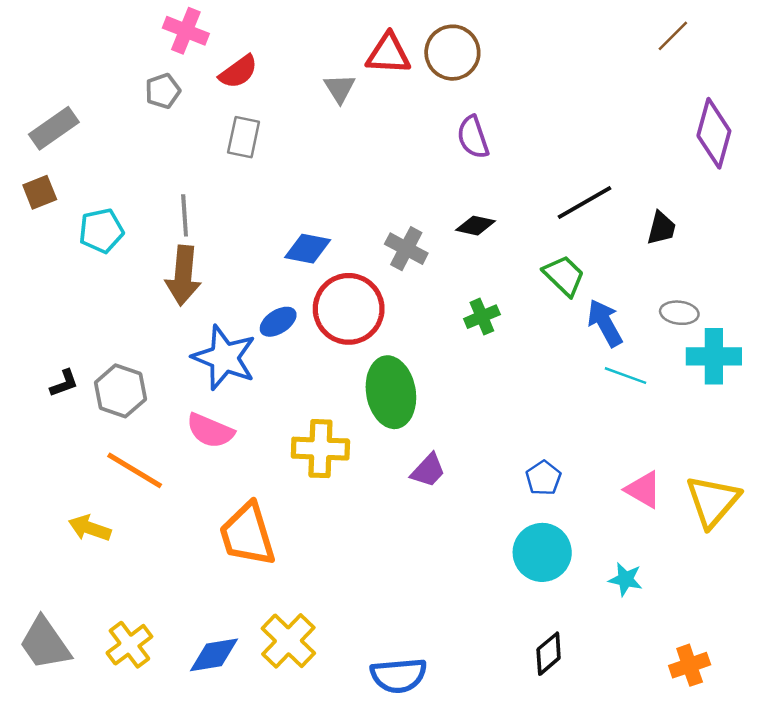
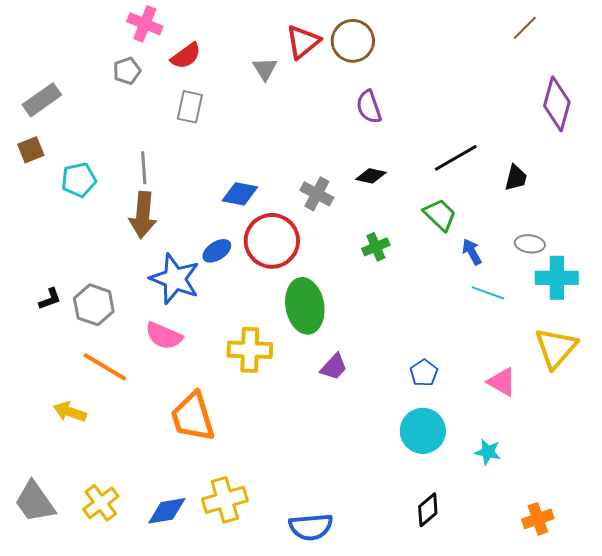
red triangle: (388, 54) -> (303, 42), turned -42
blue arrow: (605, 323) -> (472, 252), size x0.7
yellow triangle: (713, 501) -> (556, 348), moved
yellow cross: (288, 641) -> (225, 500), turned 30

